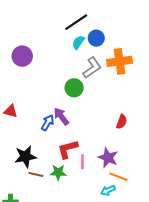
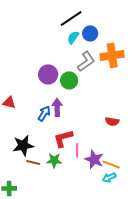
purple circle: (22, 56) -> (48, 74), moved
purple arrow: (61, 116) -> (57, 107), turned 36
red semicircle: (122, 122) -> (112, 121), moved, turned 80
purple star: (108, 158) -> (94, 159), moved
cyan arrow: (108, 190) -> (109, 177), moved

